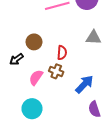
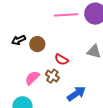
red semicircle: (62, 53) -> (61, 60), turned 104
black arrow: (16, 59) -> (19, 40), moved

